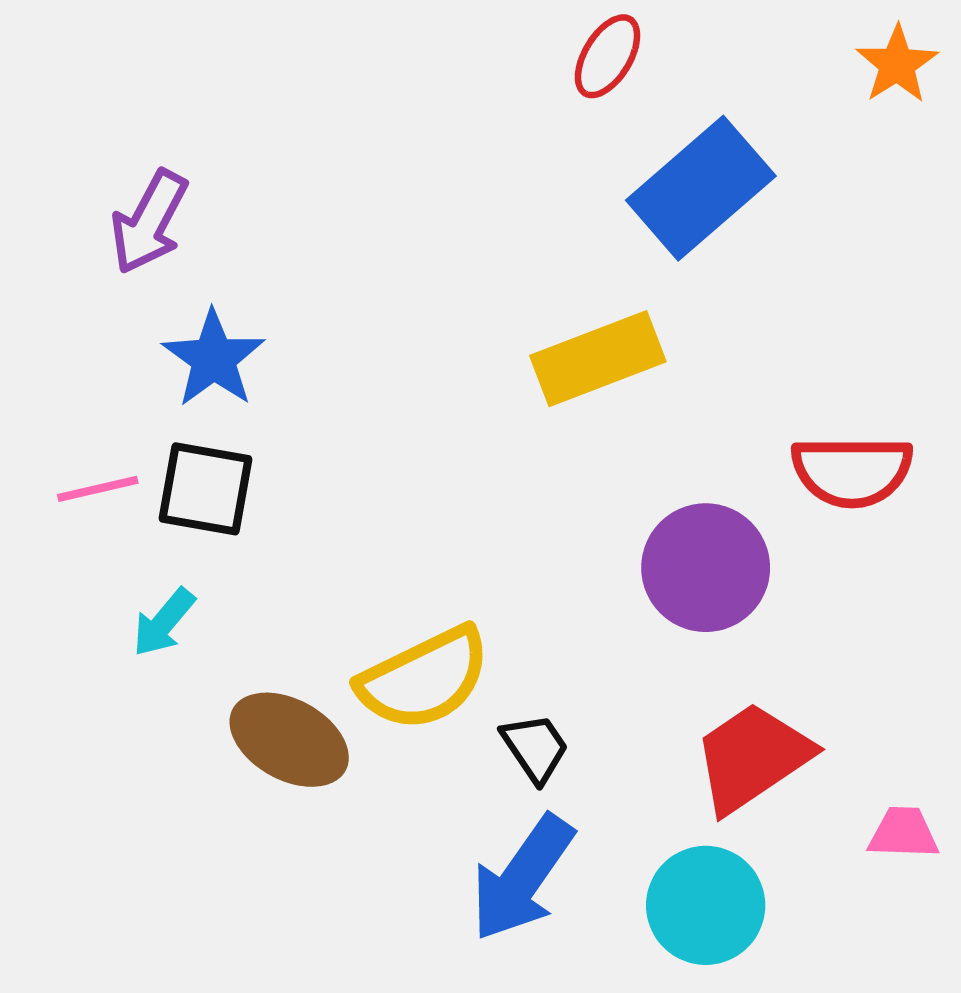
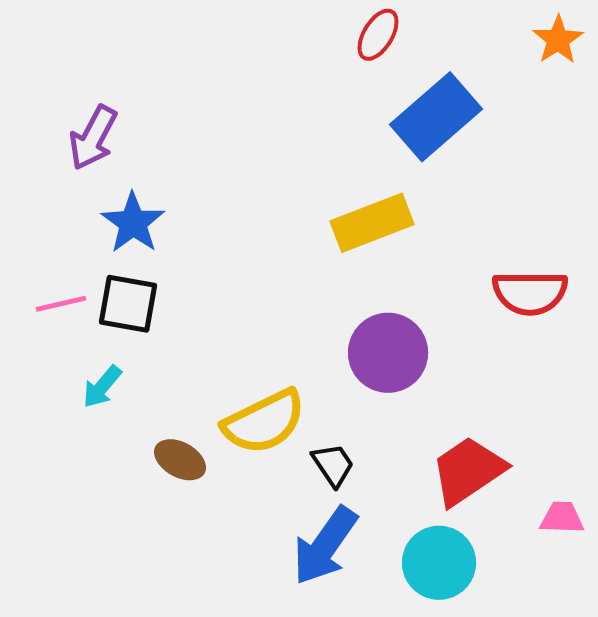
purple circle: (706, 568) -> (388, 353), moved
brown ellipse: (289, 740) -> (180, 460), size x0.7

